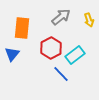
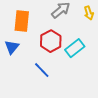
blue line: (61, 74) -> (42, 70), moved

